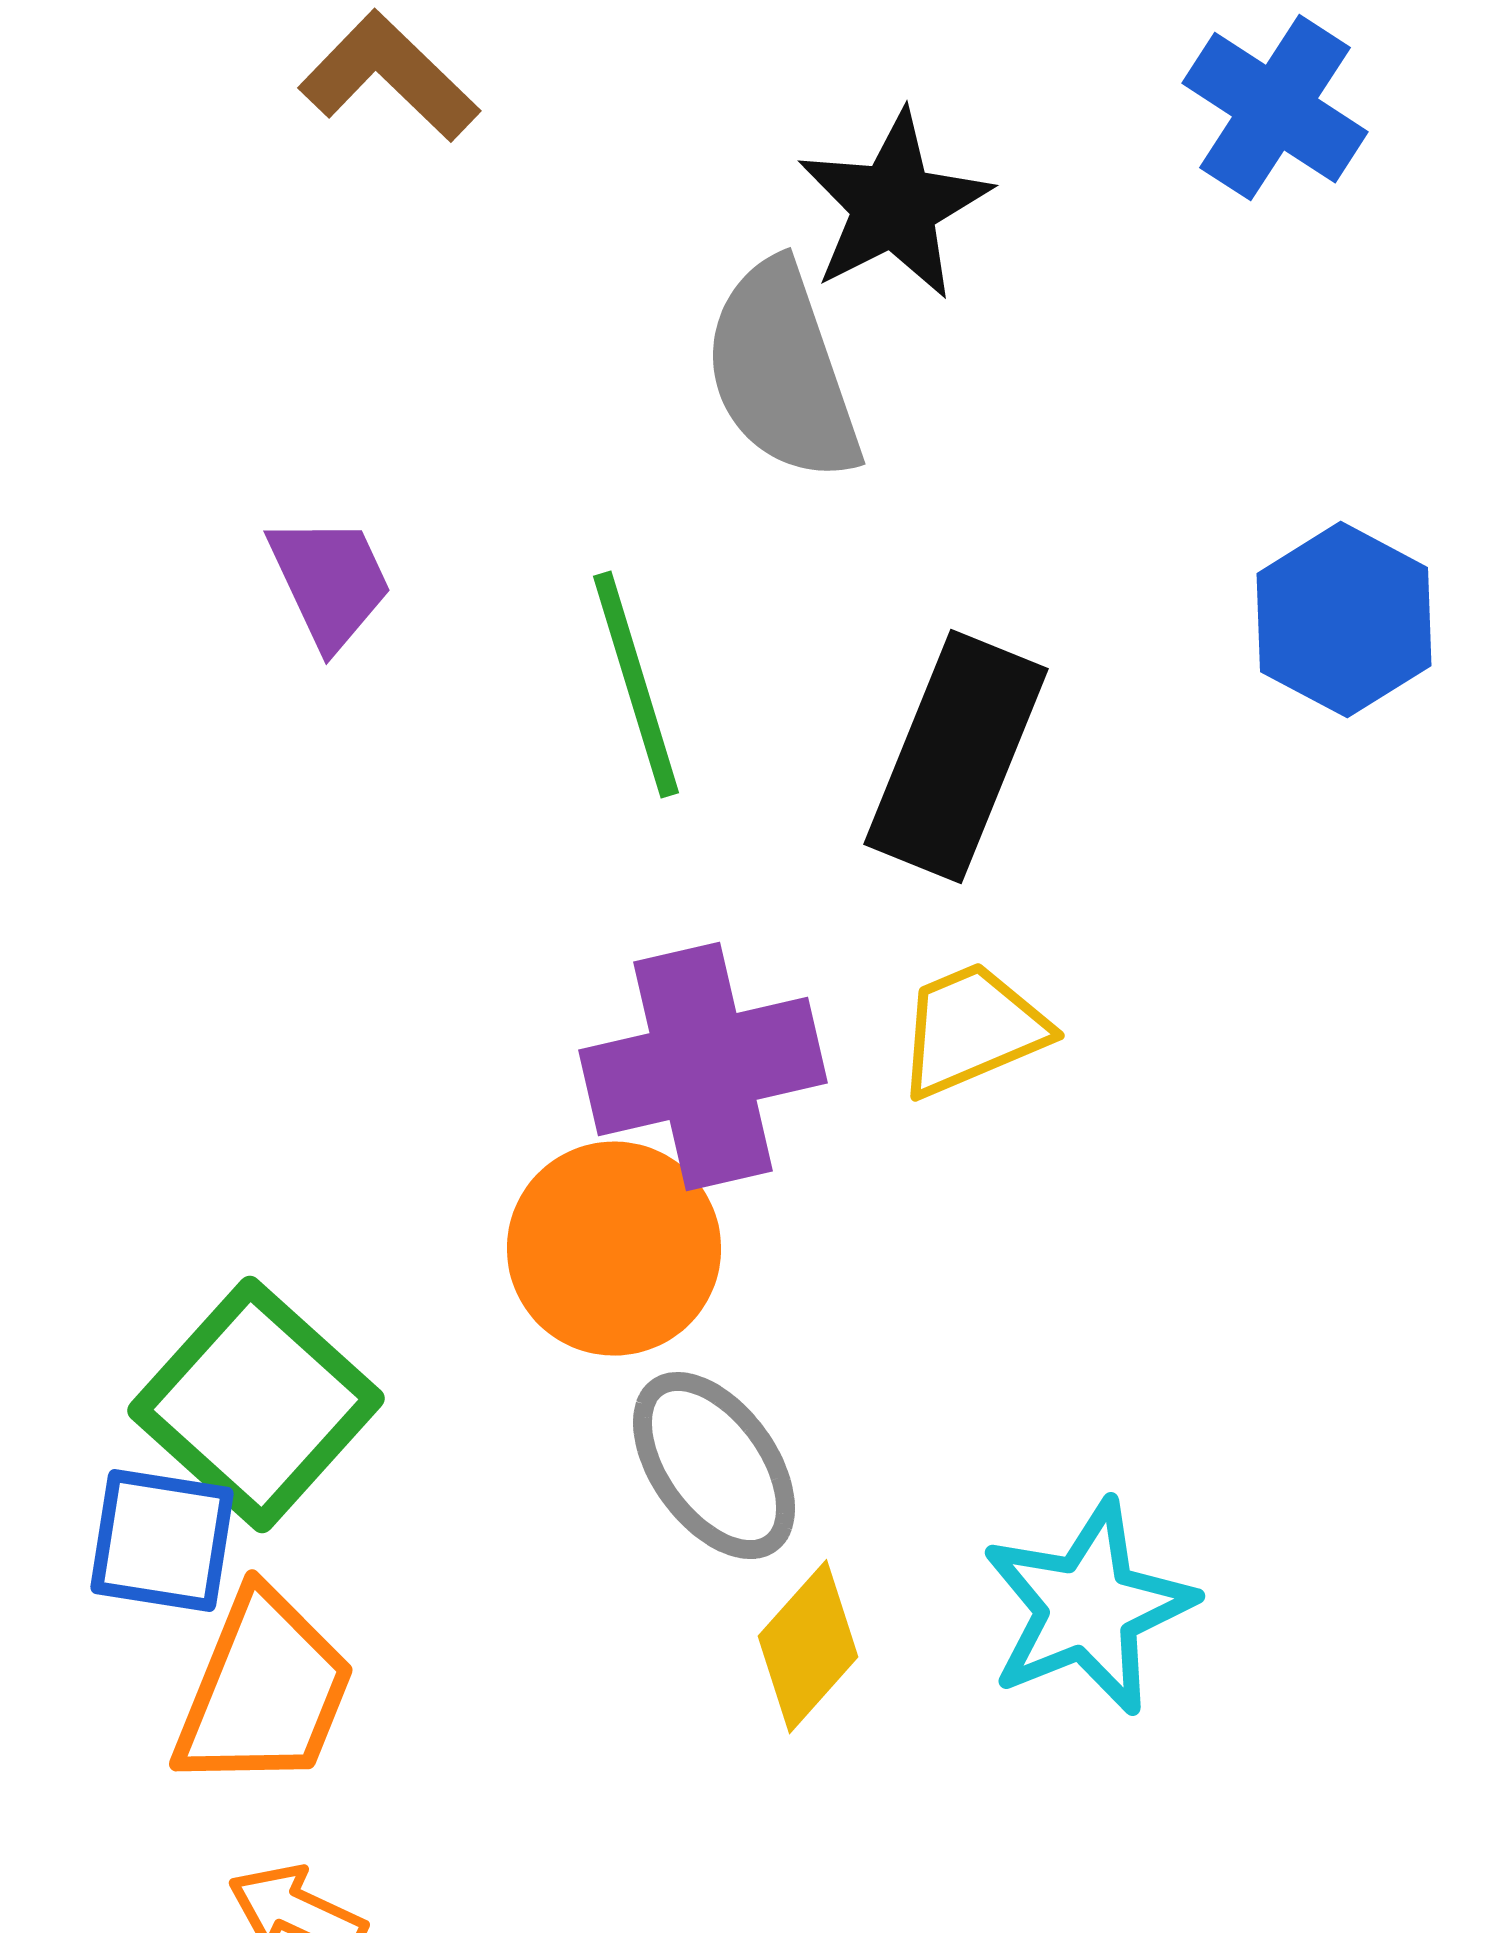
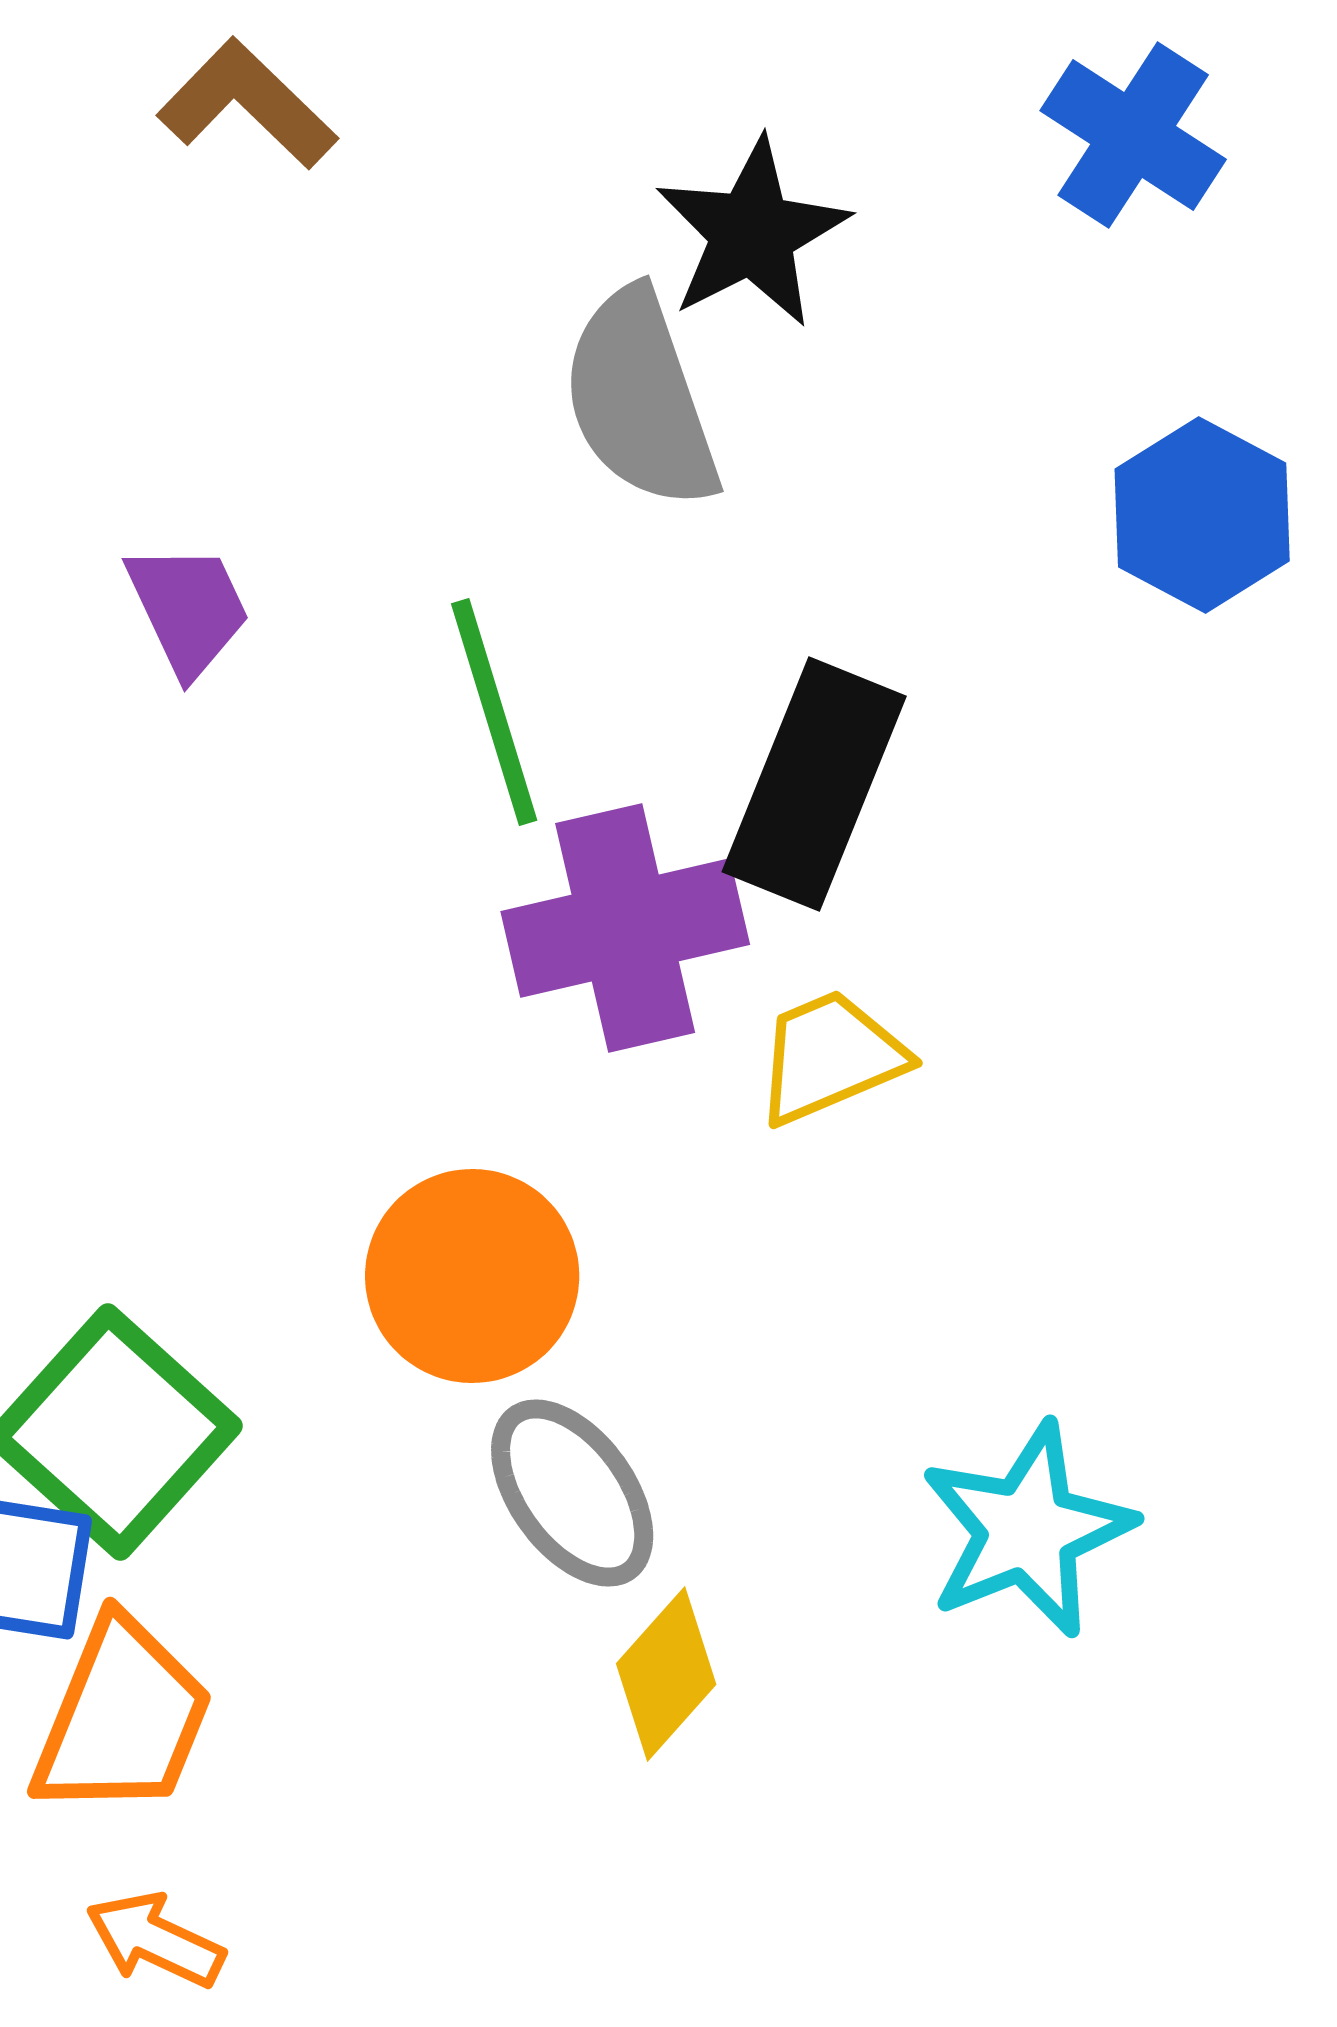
blue hexagon: (1344, 620) -> (1202, 515), moved
purple cross: (703, 1067) -> (625, 928), moved
cyan star: (1088, 1608) -> (1027, 1530), moved

